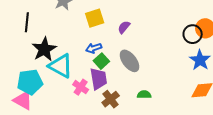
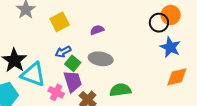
purple semicircle: (124, 27) -> (97, 30), moved, turned 40
gray ellipse: (130, 61) -> (101, 59), turned -35
green semicircle: (144, 95) -> (120, 90), size x1.5

